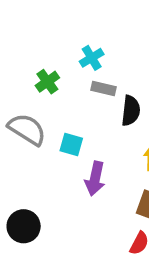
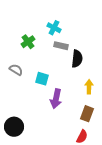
cyan cross: (92, 58) -> (54, 28), turned -32
gray semicircle: (27, 129) -> (16, 70), size x0.6

